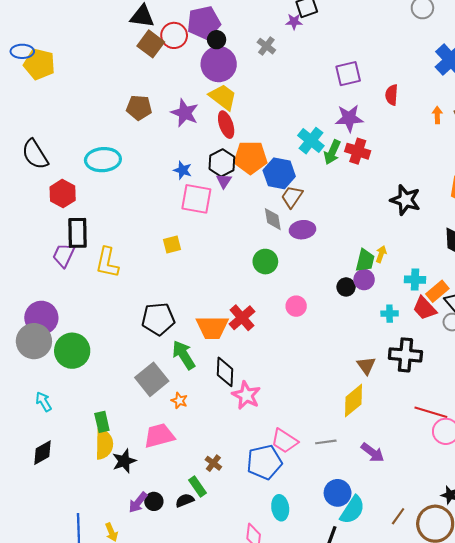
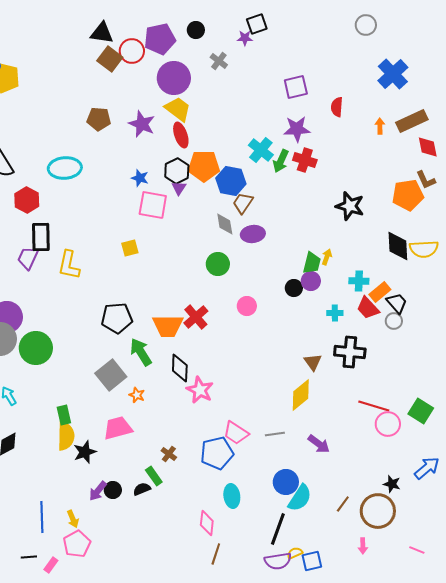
black circle: (217, 40) -> (196, 30), moved

